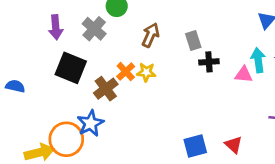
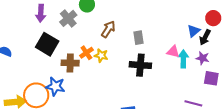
black cross: (209, 62) -> (140, 65), moved, size x1.5
pink triangle: (244, 74) -> (173, 52), moved
brown cross: (106, 89) -> (70, 63), turned 30
blue star: (90, 123) -> (55, 86), turned 30

